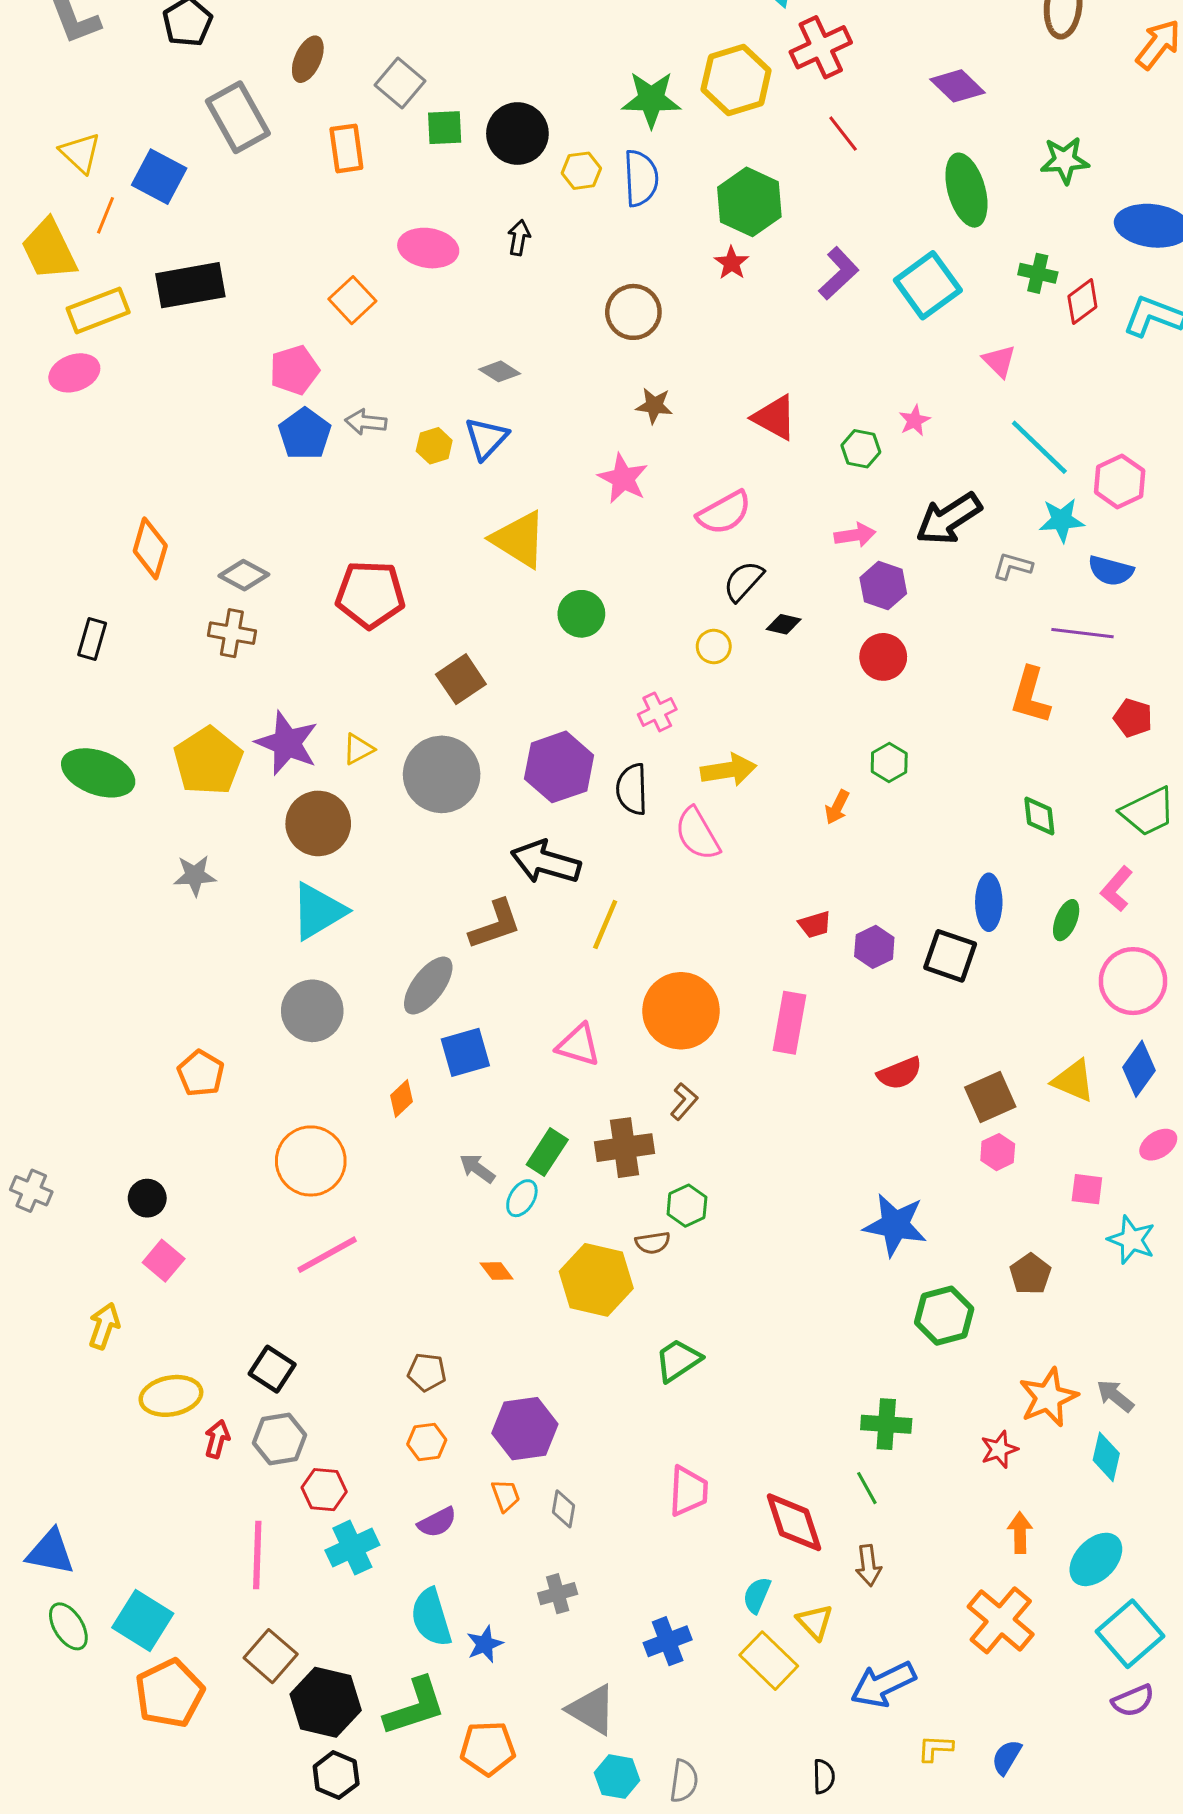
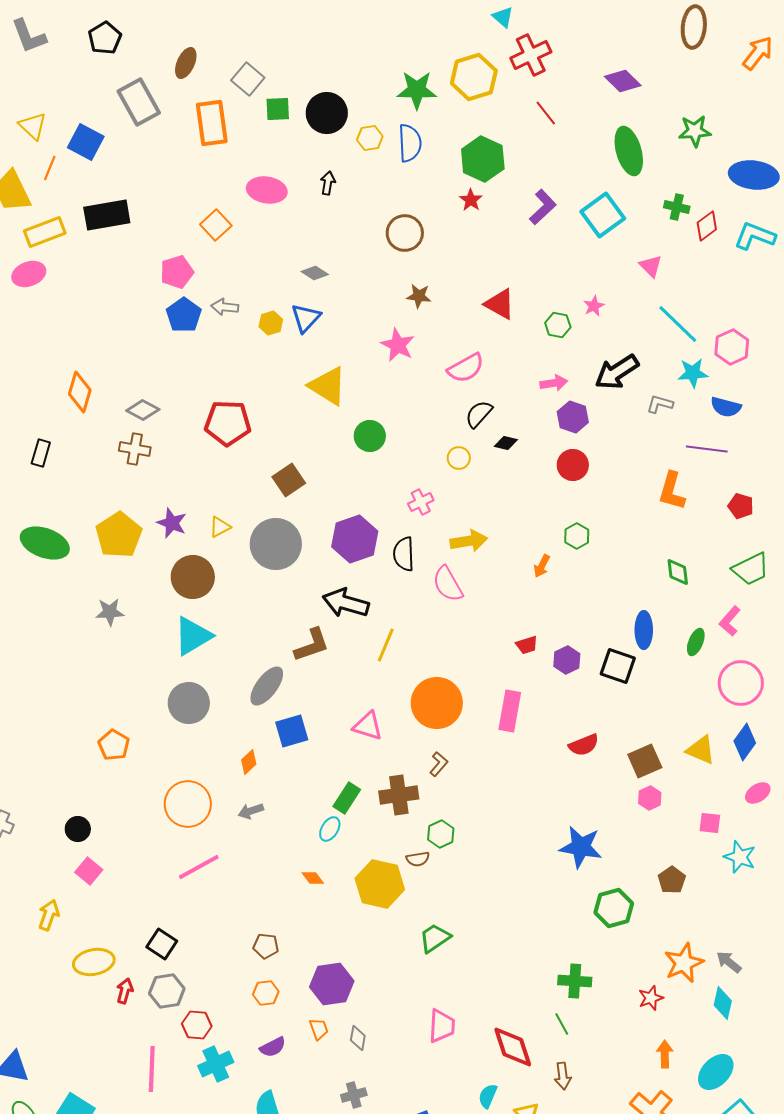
orange rectangle: (346, 148) -> (212, 123), size x1.4
purple star: (287, 743) -> (172, 523), size x0.7
gray arrow: (477, 1168) -> (251, 811), moved, turned -55

